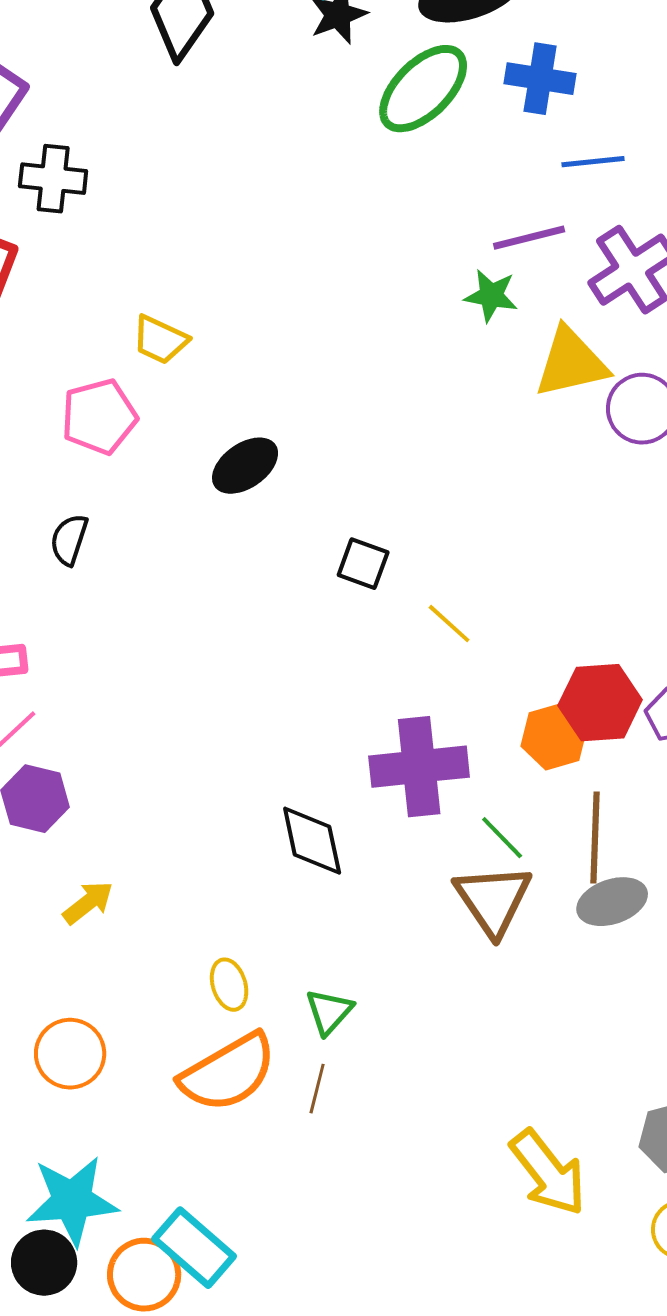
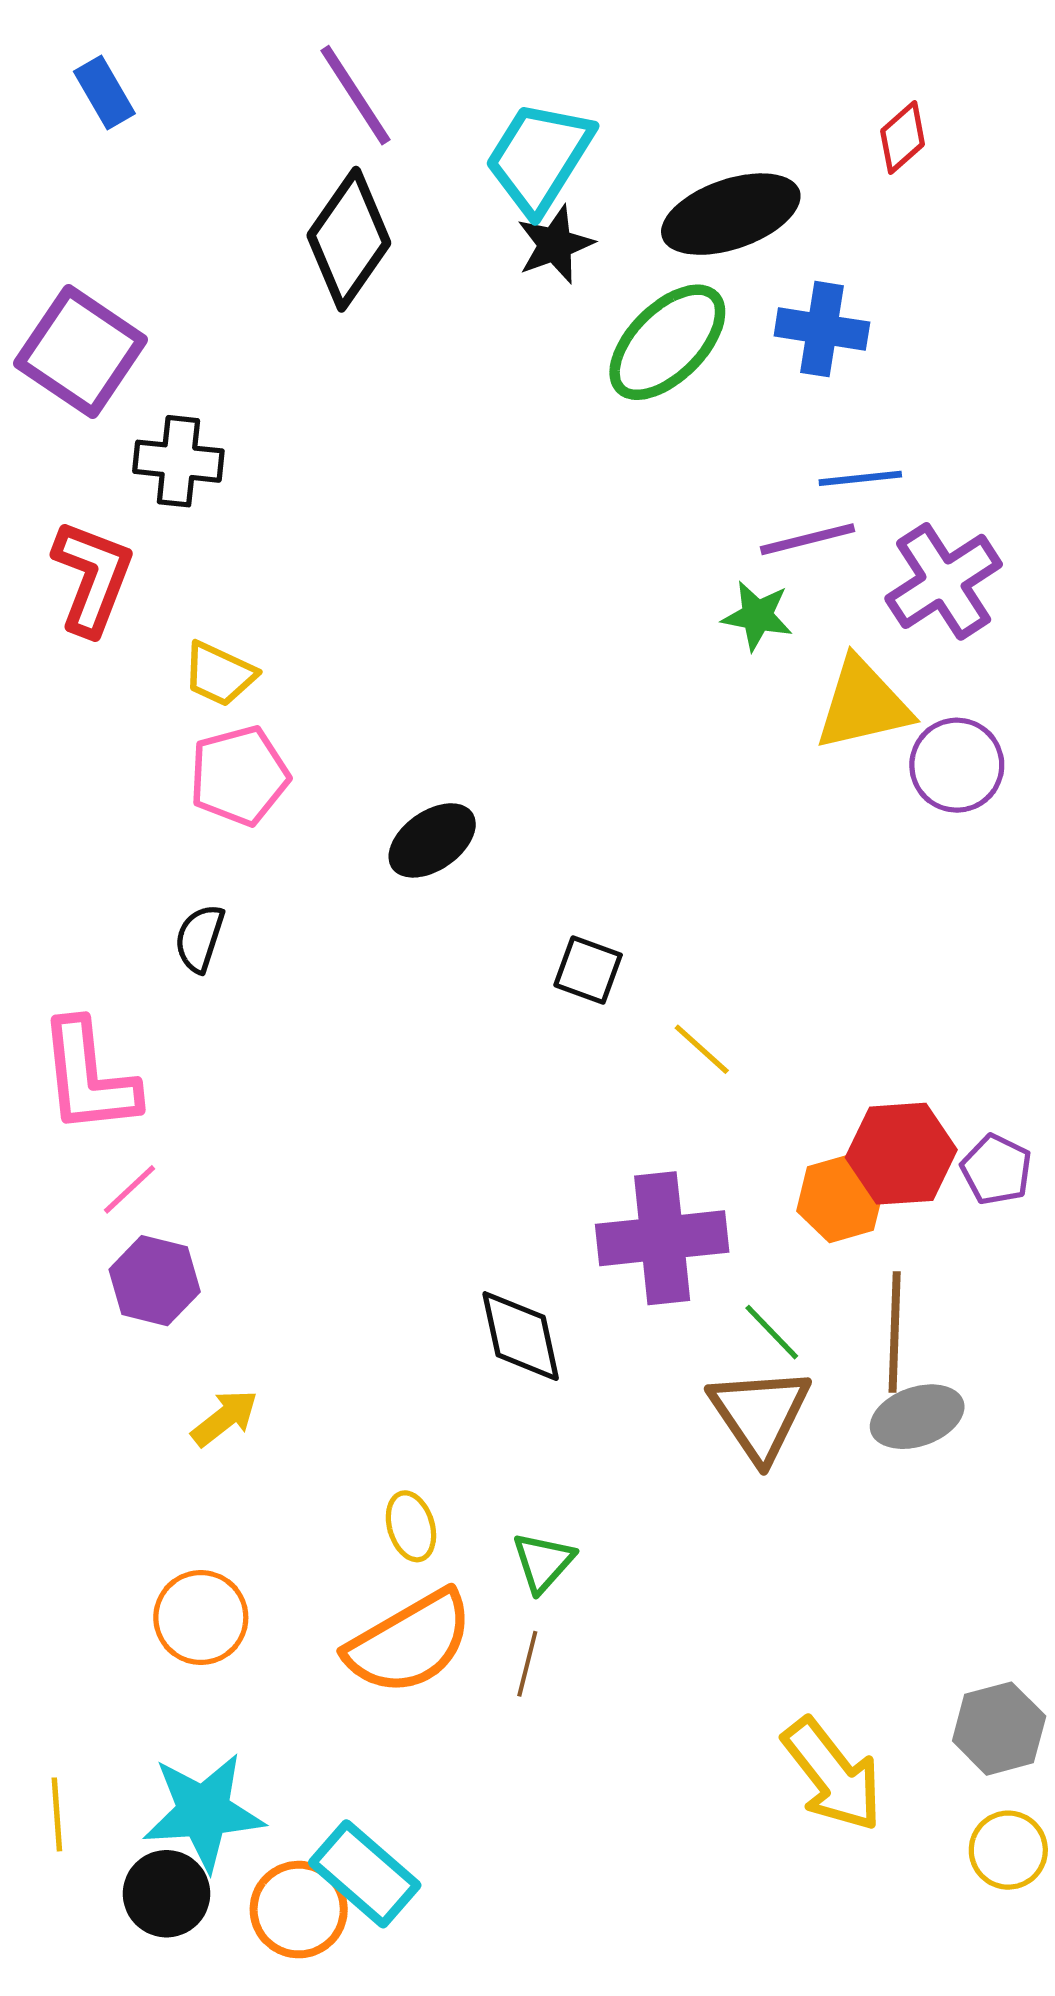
blue line: (593, 162) -> (860, 478), moved
yellow trapezoid: (160, 340) -> (219, 674), moved

